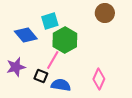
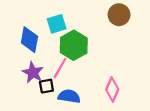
blue diamond: (26, 35) -> (29, 40), turned 50
purple star: (16, 67) -> (33, 73), moved, turned -30
black square: (41, 76) -> (46, 86), turned -32

